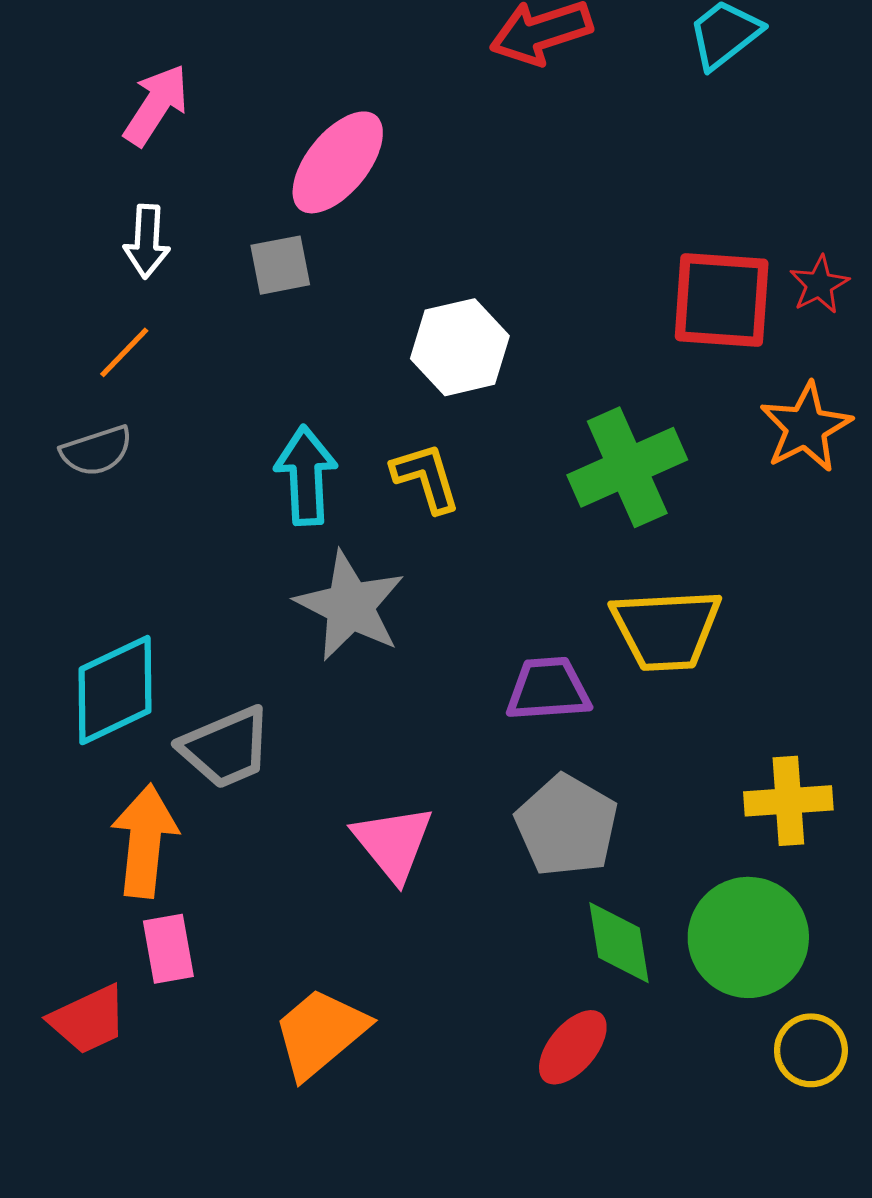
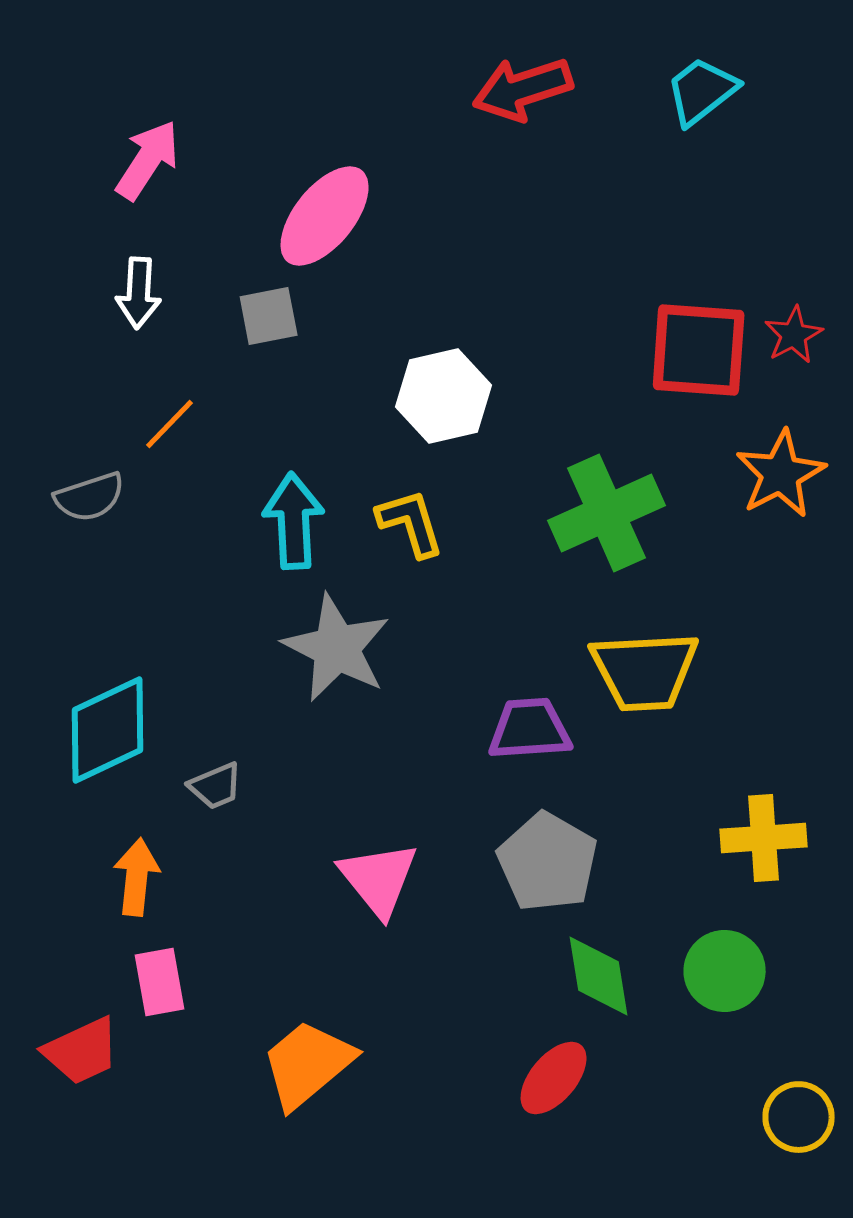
orange line: (124, 352) -> (170, 424), moved
gray trapezoid: (226, 748) -> (216, 786), size x0.6
orange arrow: (145, 841) -> (137, 877), size x0.7
green circle: (748, 937) -> (725, 971), size x0.7
yellow circle: (811, 1050) -> (799, 1117), moved

